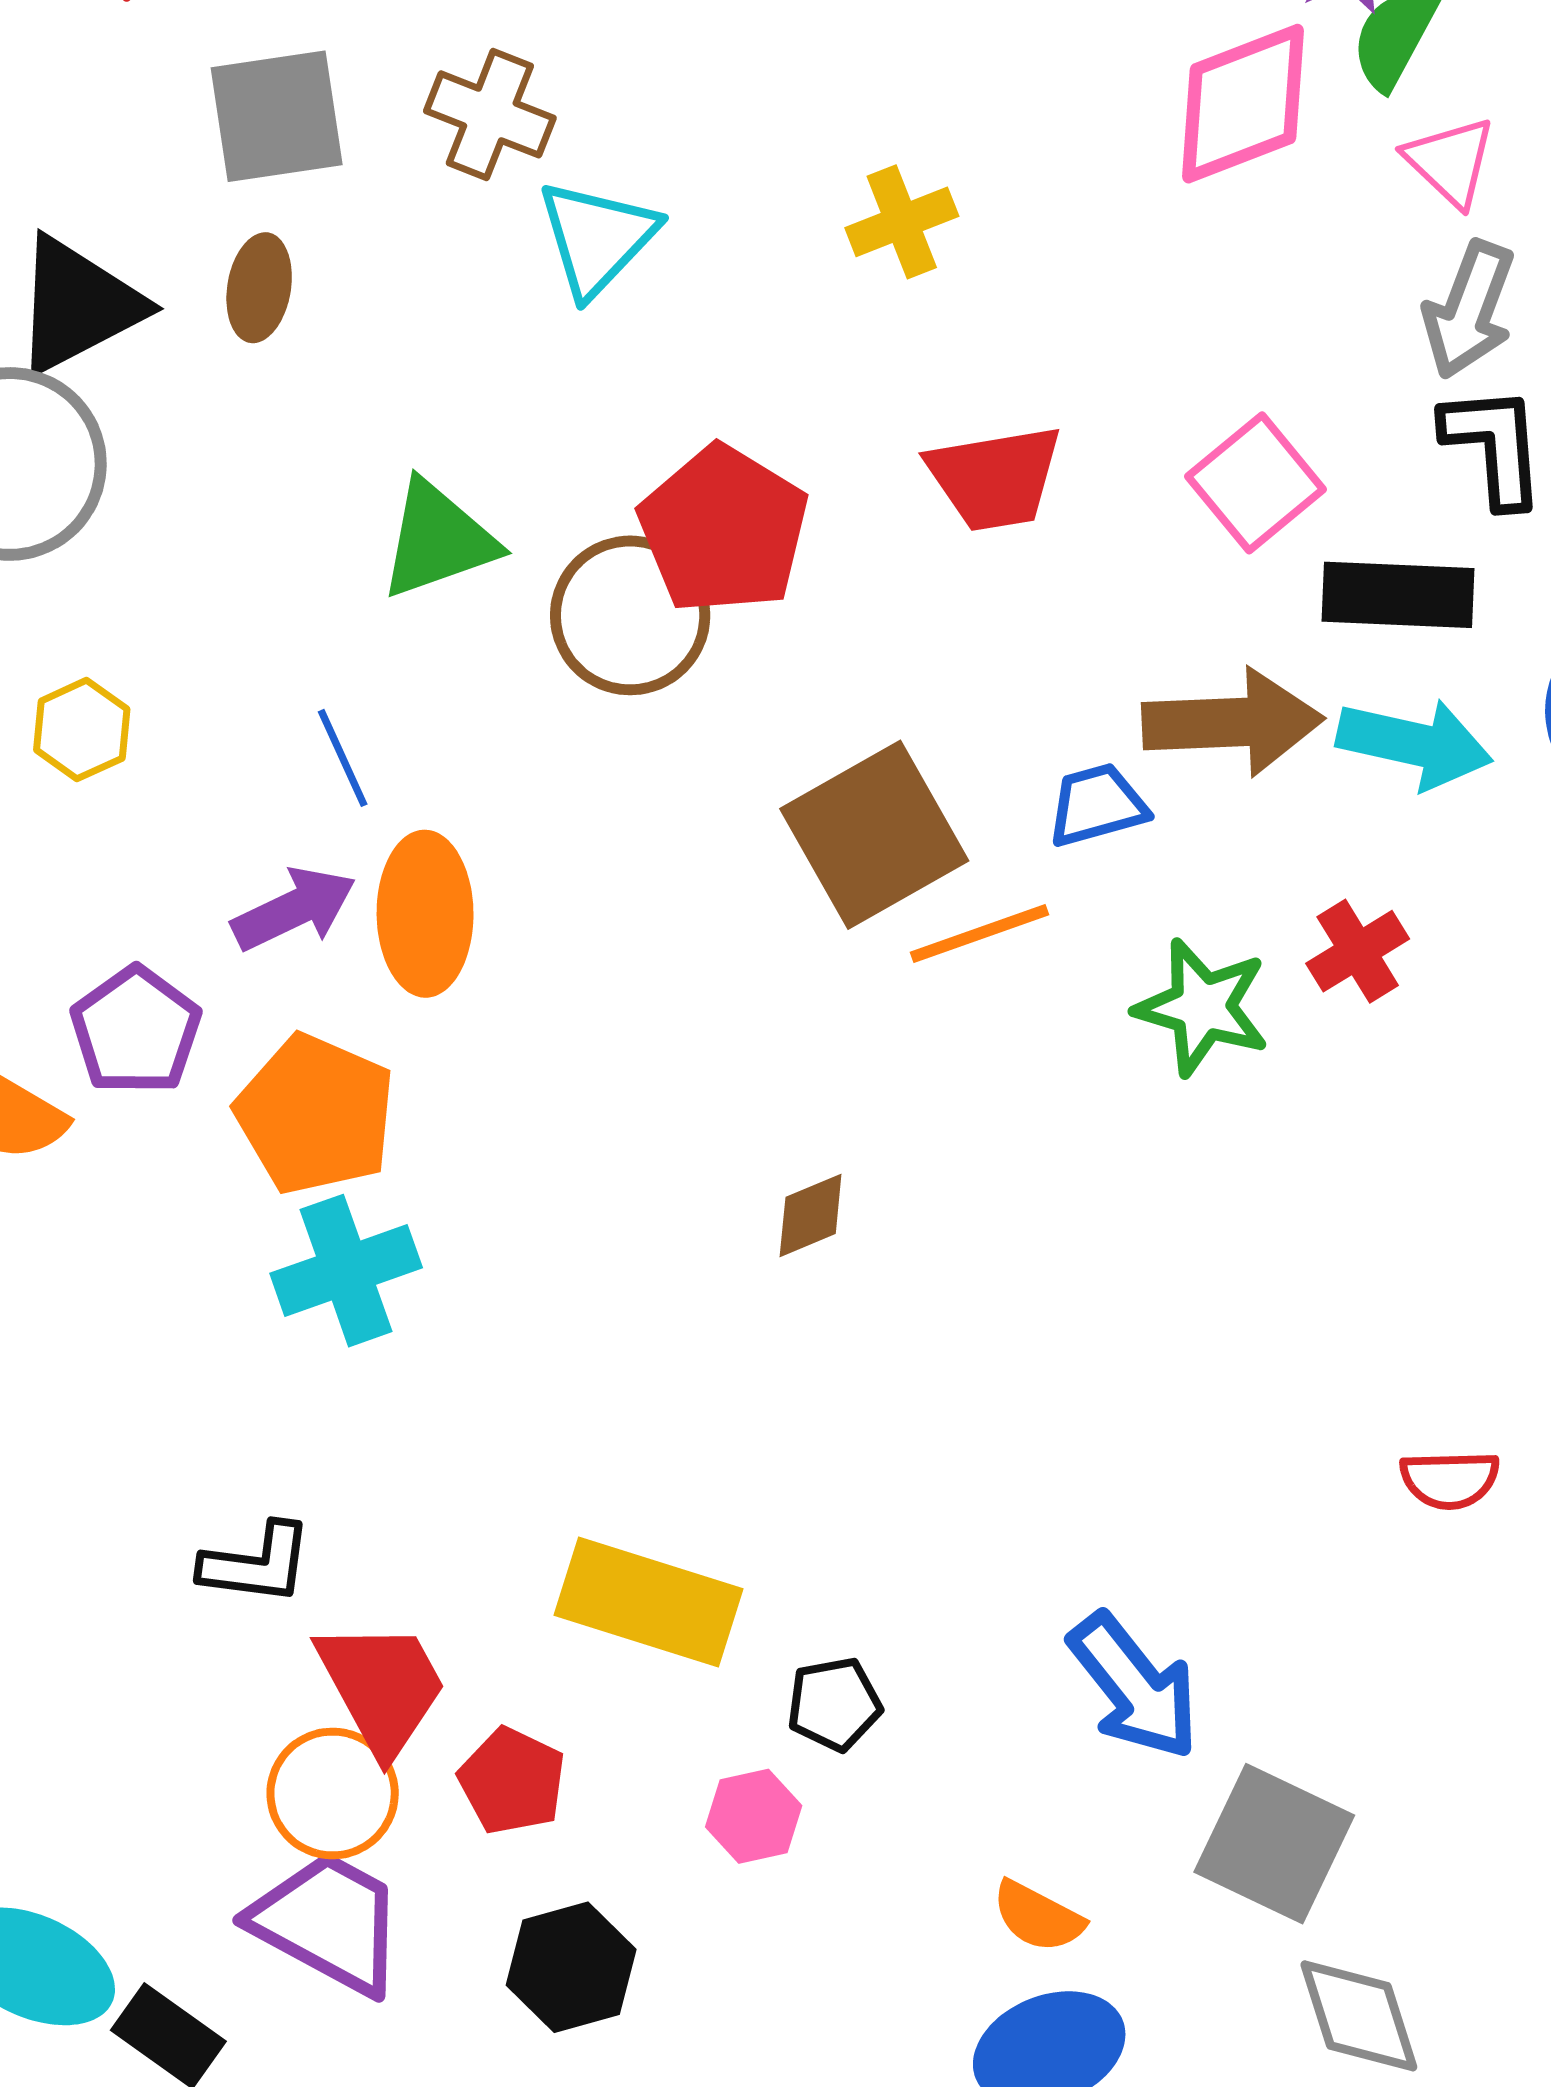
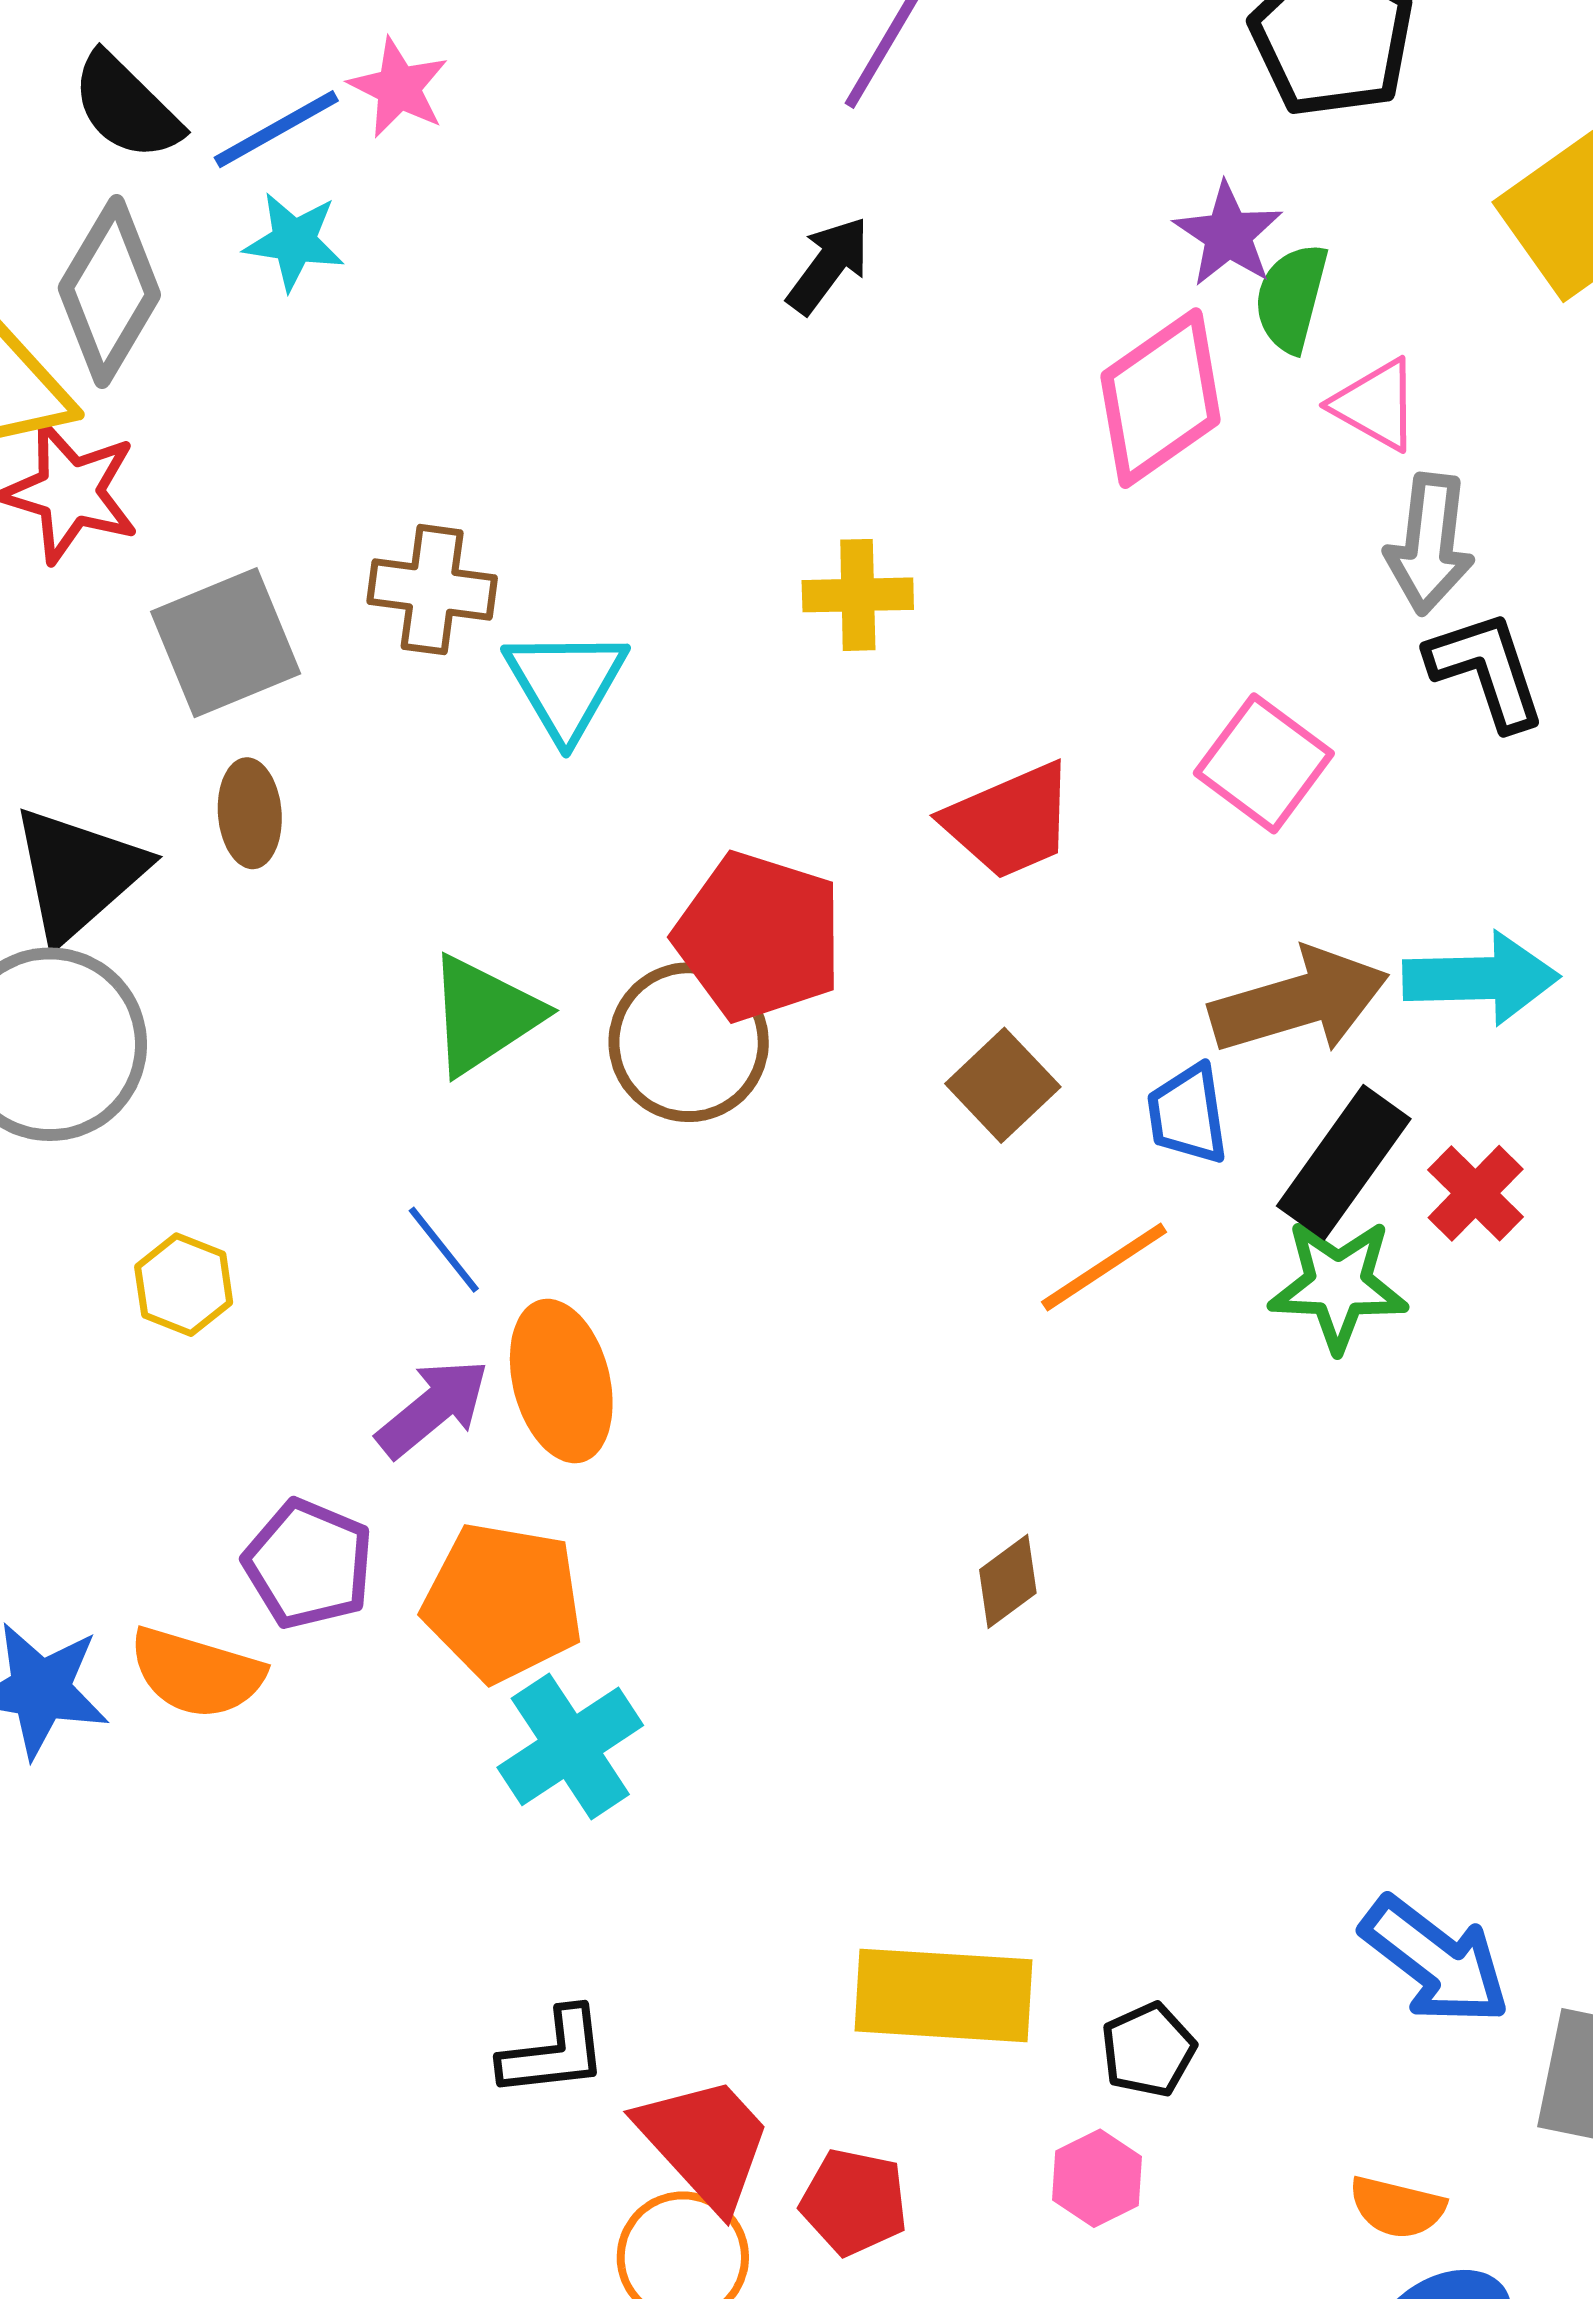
yellow cross: (902, 222) -> (858, 595), turned 34
black rectangle: (1398, 595) -> (1344, 1162), moved, turned -43
blue trapezoid: (1097, 805) -> (1188, 1114), turned -69
brown square: (874, 835) -> (1003, 1085), moved, size x0.6

